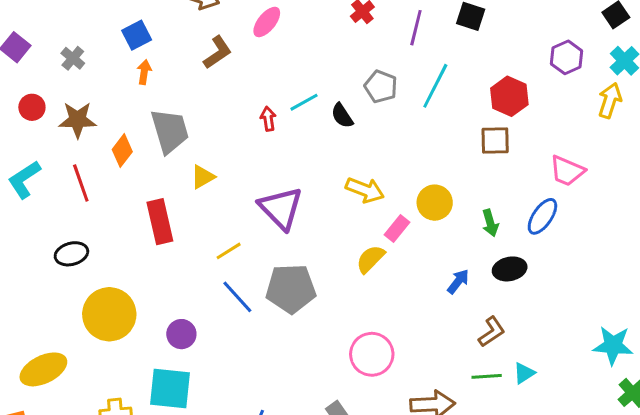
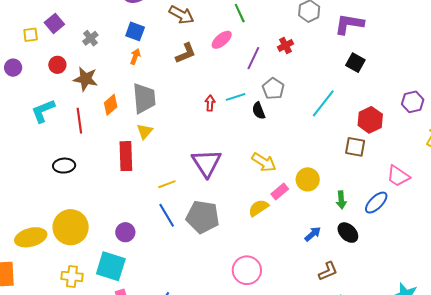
purple line: (416, 28) -> (253, 58), moved
blue square: (137, 35) -> (135, 31), turned 36
gray pentagon: (381, 87) -> (273, 89), moved
yellow triangle: (203, 177) -> (145, 131), moved, turned -30
black ellipse: (510, 269) -> (348, 233), turned 45
yellow circle: (109, 314) -> (71, 227), moved

